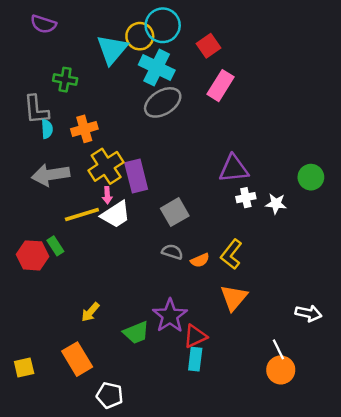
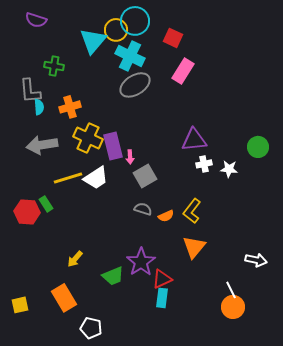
red square: (208, 46) -> (173, 38), turned -30
yellow cross: (106, 166) -> (88, 138), turned -32
pink arrow: (107, 195) -> (130, 157), moved

